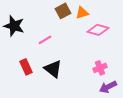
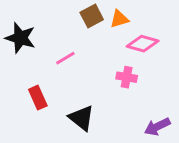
pink cross: (100, 68) -> (127, 77), moved, turned 32
black triangle: (53, 69) -> (81, 118), moved

